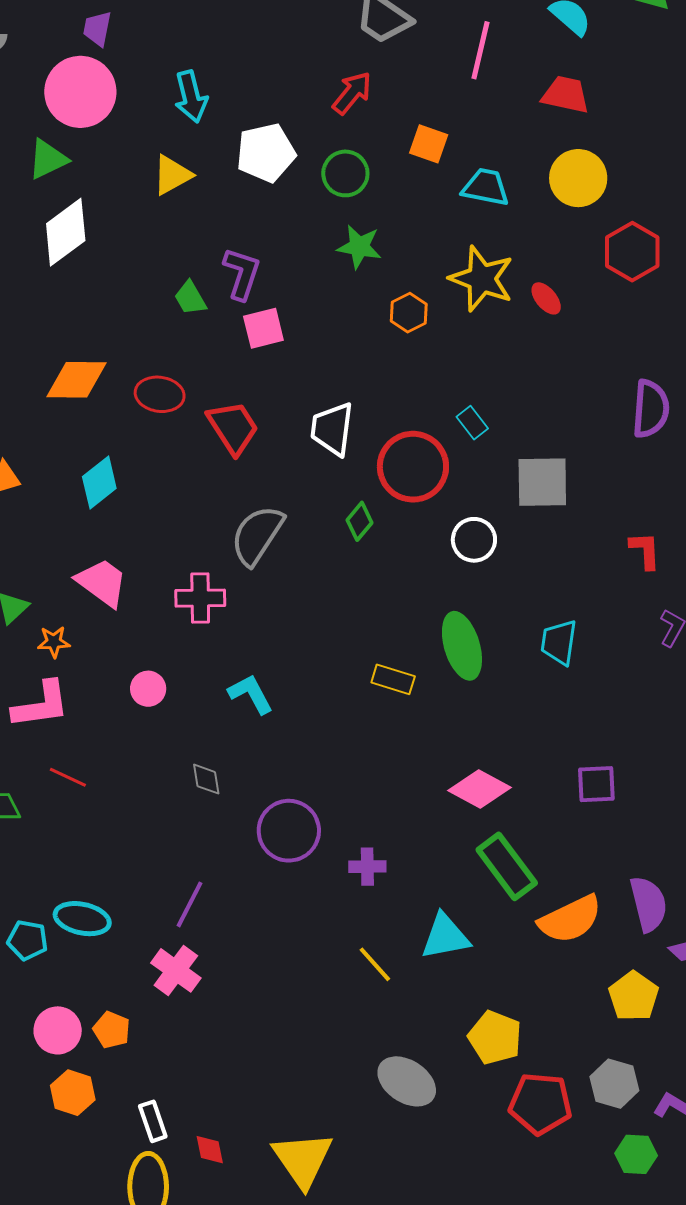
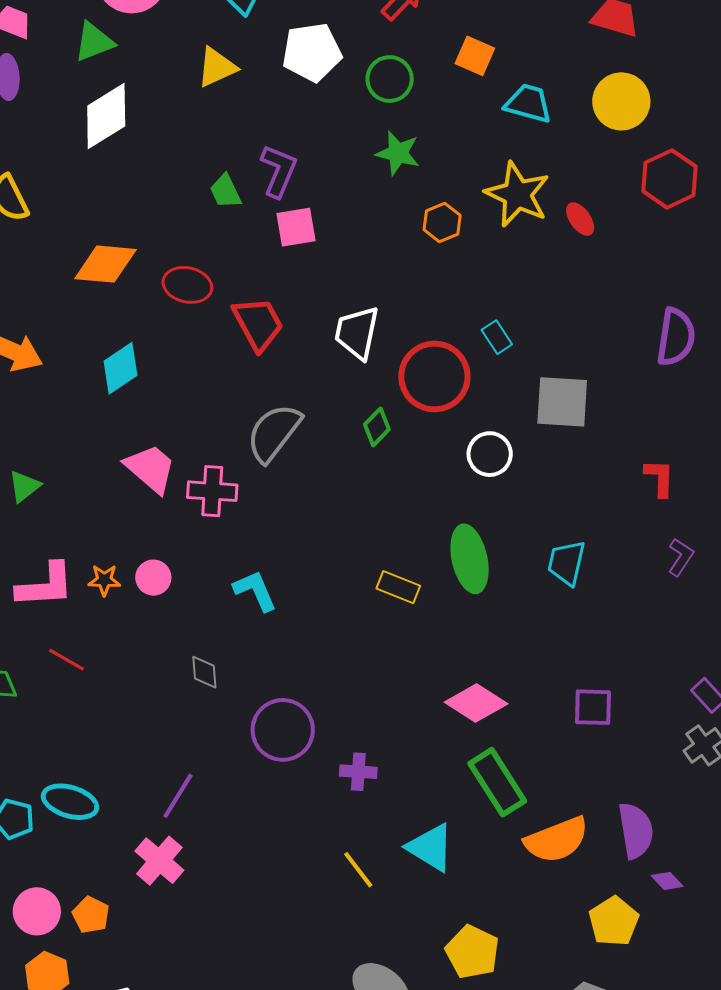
pink trapezoid: (102, 583) -> (150, 469), moved
orange star: (54, 642) -> (104, 580), moved
cyan triangle: (445, 937) -> (431, 847), turned 38

